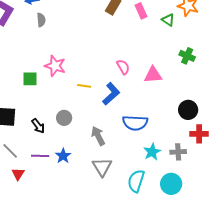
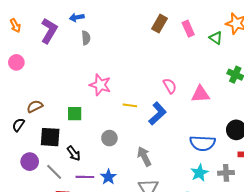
green square: (30, 79) -> (75, 114), moved
blue semicircle: (135, 123) -> (202, 143), moved
black arrow: (38, 126) -> (74, 153), moved

